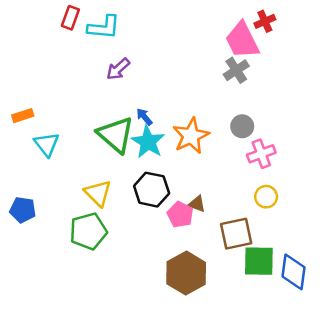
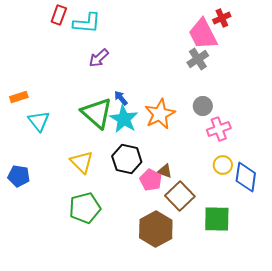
green pentagon: (88, 231) -> (85, 208), moved
brown square: (236, 234) -> (180, 196), moved, turned -32
blue diamond: (294, 272) -> (246, 177), moved

